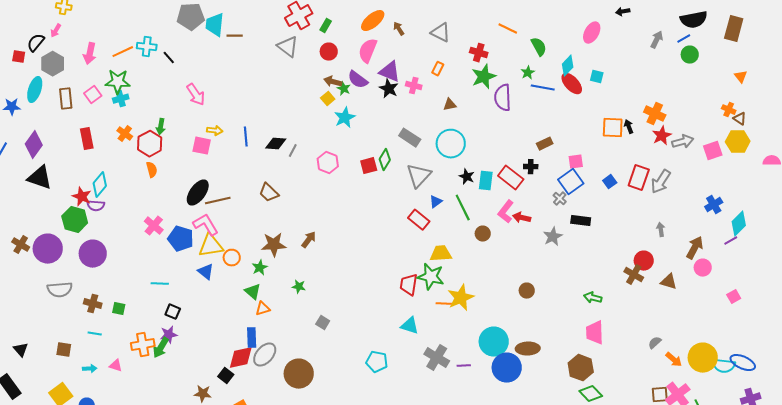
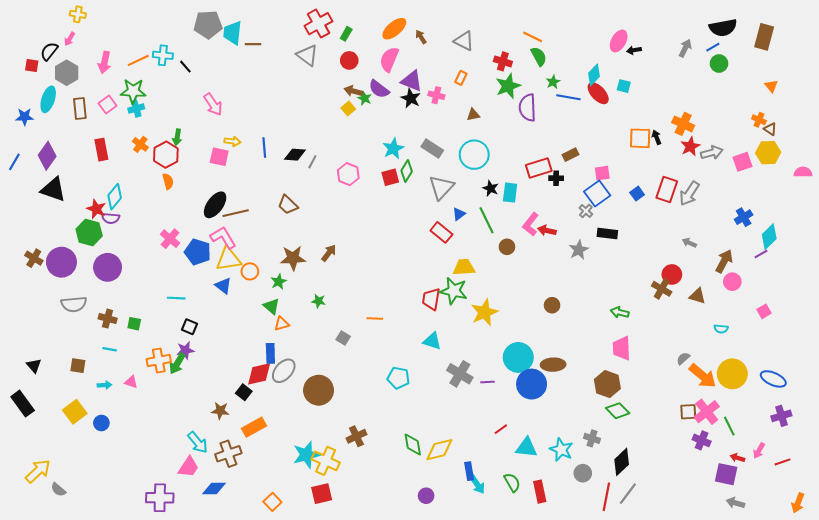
black arrow: (623, 12) -> (634, 50), moved
green semicircle: (539, 47) -> (539, 56), moved
cyan star: (345, 118) -> (393, 149), moved
red rectangle: (511, 178) -> (539, 168), moved, turned -55
gray arrow: (661, 230) -> (689, 243), turned -56
orange line: (444, 304) -> (375, 319), moved
orange arrow: (674, 360) -> (703, 376), size x1.6
cyan semicircle: (724, 366) -> (721, 329), moved, size x0.6

